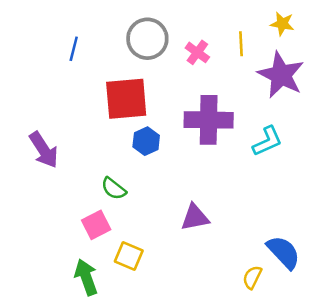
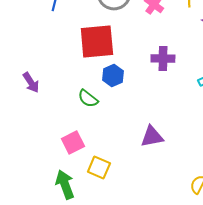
purple cross: (209, 120) -> (163, 58), size x0.6
purple arrow: (44, 150) -> (31, 82), size x0.7
green semicircle: (114, 189) -> (88, 98), moved

